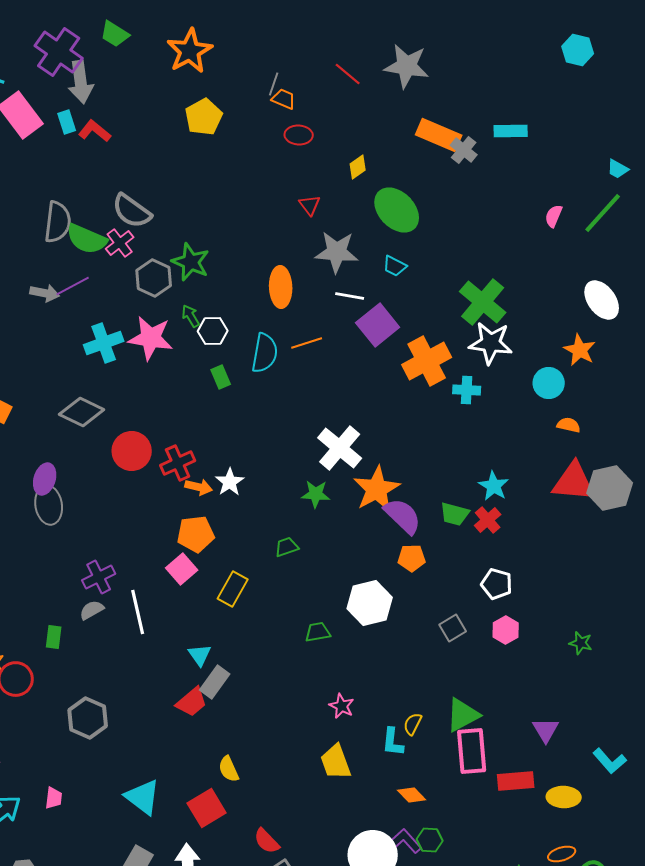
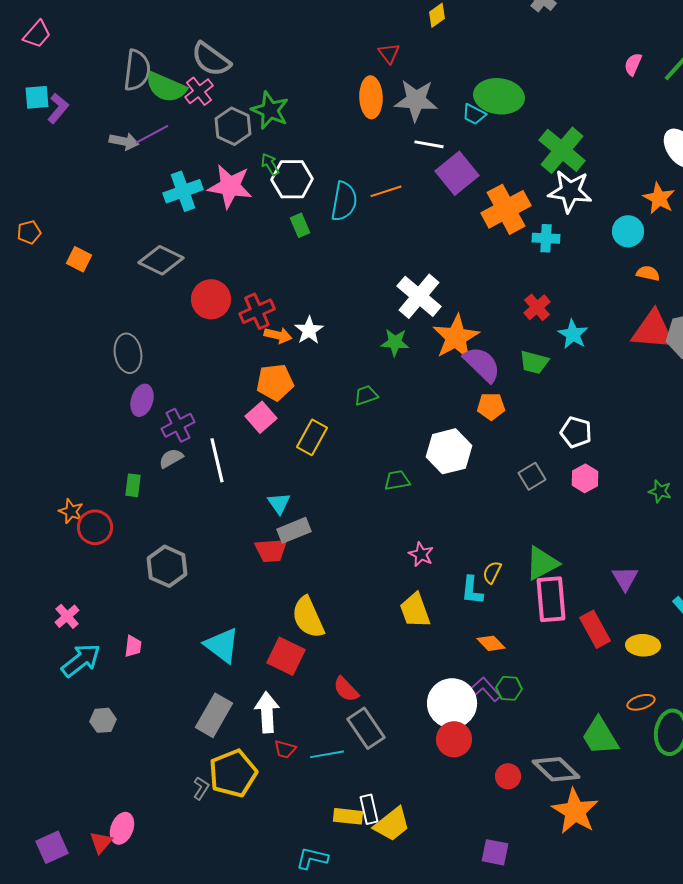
green ellipse: (397, 210) -> (499, 96), moved, turned -39
orange ellipse: (281, 287) -> (371, 97), moved
white hexagon: (213, 331) -> (292, 179), size x1.4
purple ellipse: (45, 479) -> (142, 400), moved
red cross: (488, 520) -> (537, 307), moved
gray rectangle: (215, 682) -> (294, 530), turned 32
red trapezoid: (192, 702) -> (271, 550), turned 36
yellow semicircle: (229, 769) -> (308, 617), size x1.6
red rectangle: (516, 781) -> (595, 629), turned 66
red square: (207, 808) -> (286, 656), turned -33

